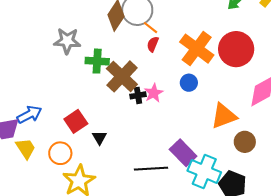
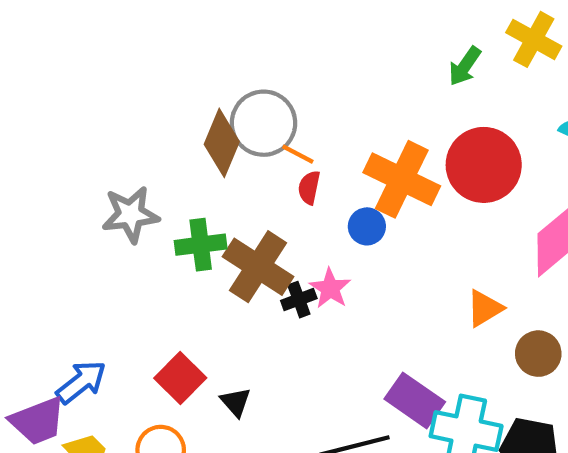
blue circle: (189, 83) -> (367, 226), moved
orange triangle: (224, 116) -> (485, 308), size x0.7

